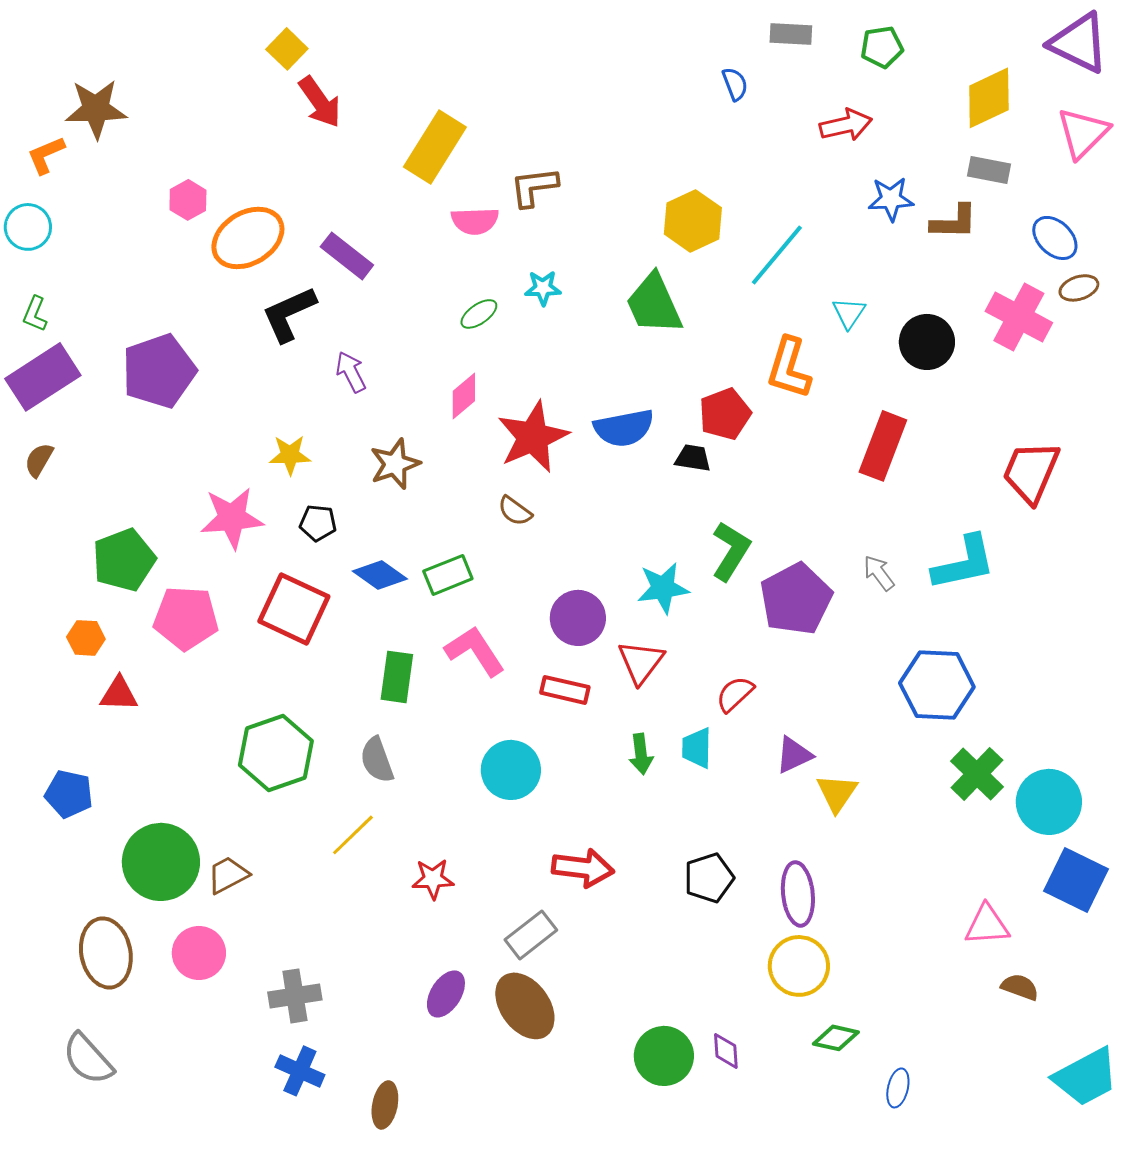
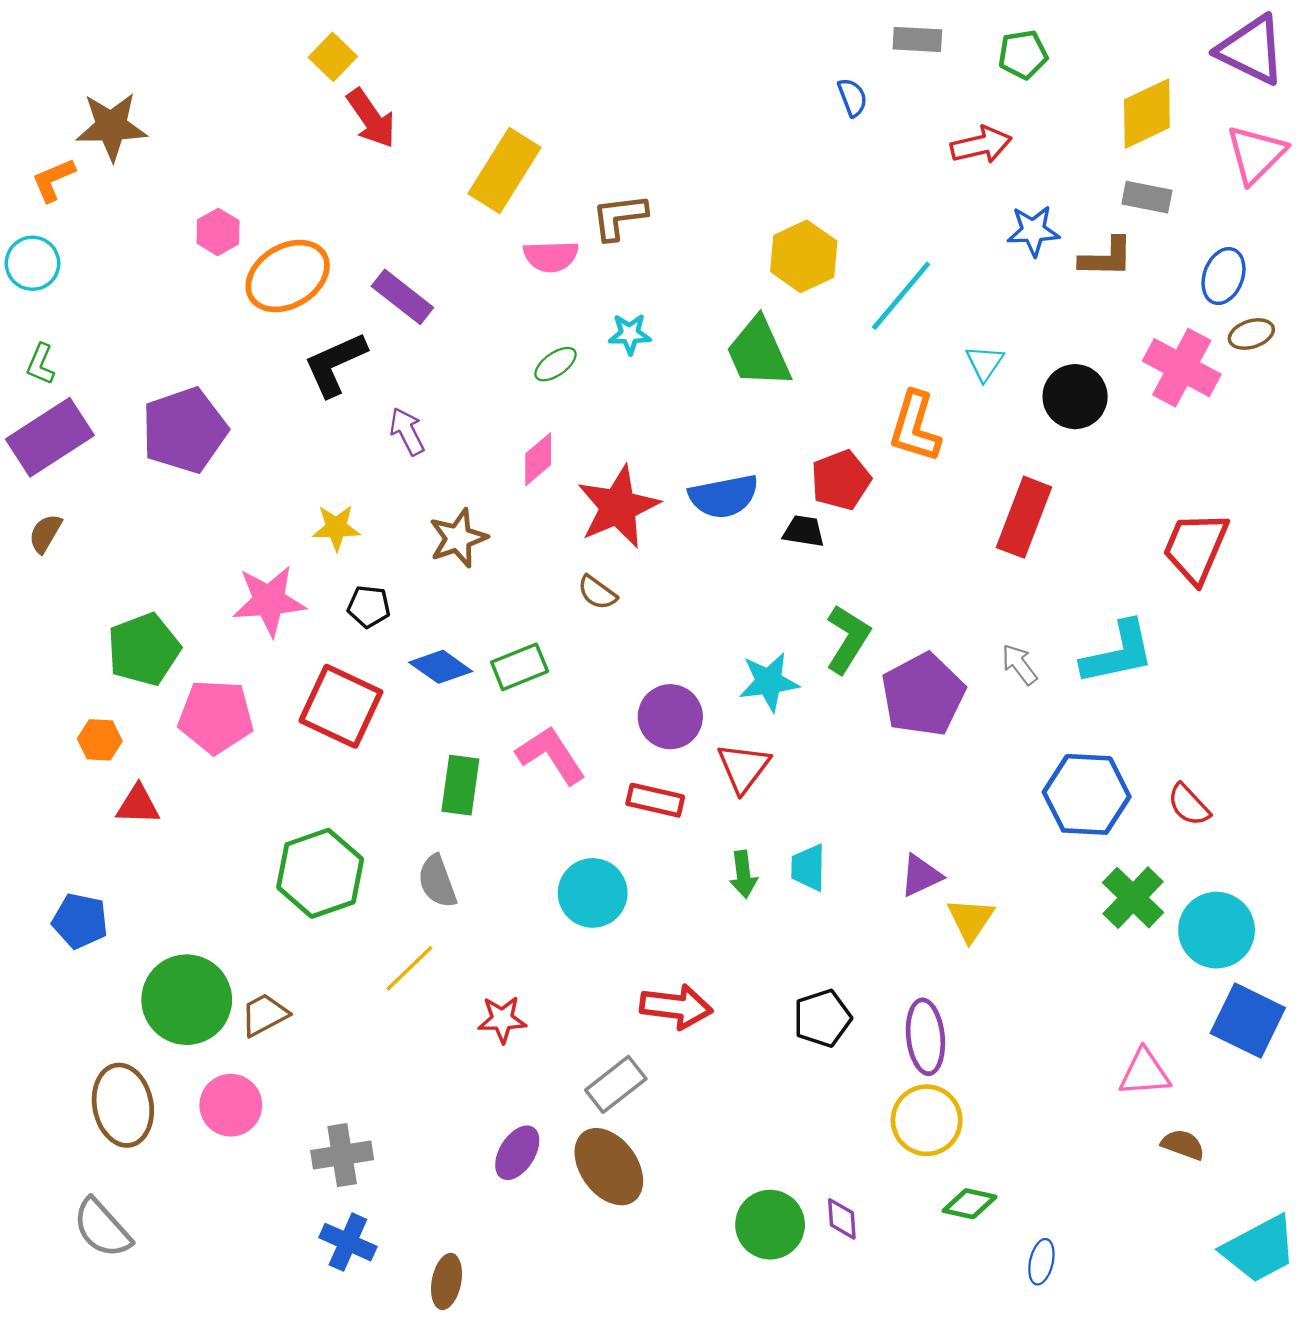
blue ellipse: (1055, 238) -> (1223, 276), turned 66
red semicircle: (735, 694) -> (1189, 805), moved, turned -90

